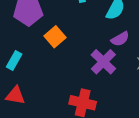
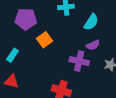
purple cross: (103, 62) -> (79, 61), turned -36

